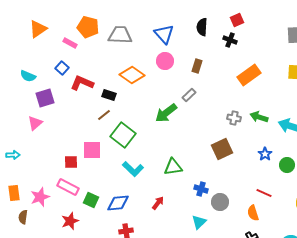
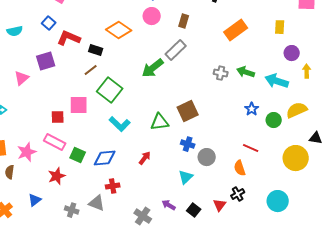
cyan semicircle: (28, 76) -> (15, 31), turned -35
gray rectangle: (189, 95) -> (176, 50), size x1.5
purple square: (45, 98) -> (46, 61), moved
brown square: (222, 149) -> (188, 111), moved

